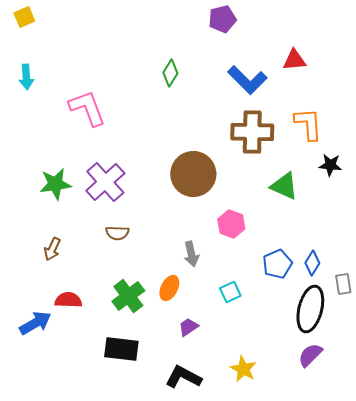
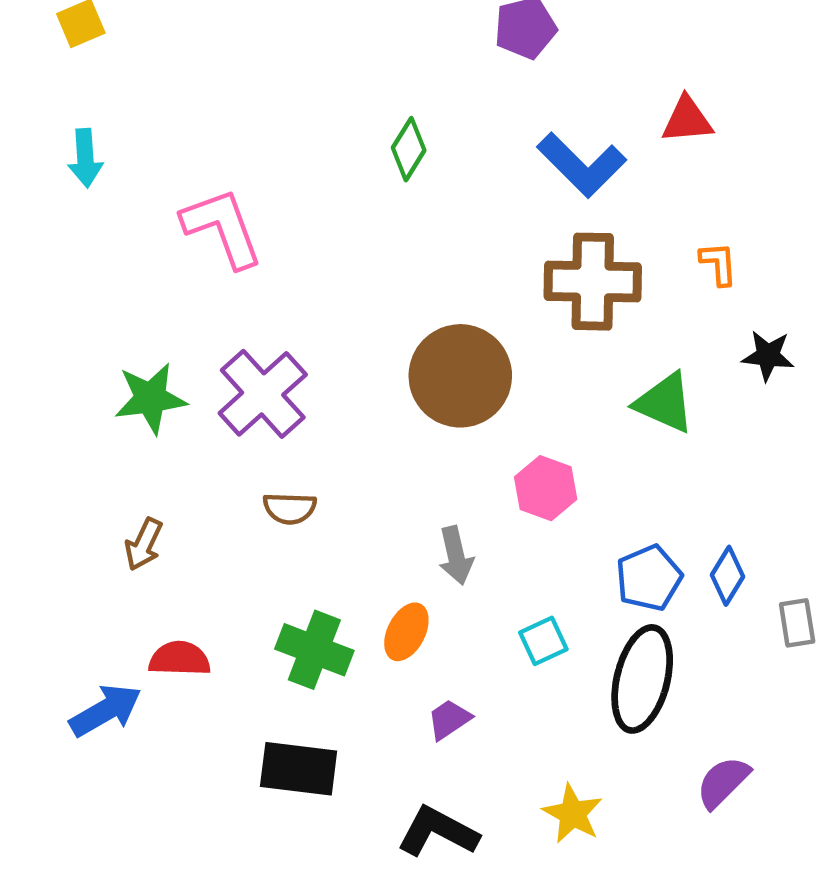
orange L-shape: (308, 124) -> (718, 264), size x0.6
green cross: (128, 296) -> (314, 650), turned -32
black ellipse: (310, 309) -> (642, 679), moved

